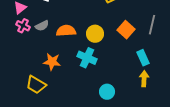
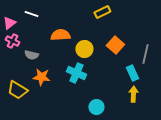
gray line: (152, 25) -> (145, 54), moved
gray semicircle: (42, 26) -> (31, 55), moved, turned 40
orange semicircle: (66, 31) -> (60, 35), moved
yellow trapezoid: (36, 85) -> (17, 90), moved

